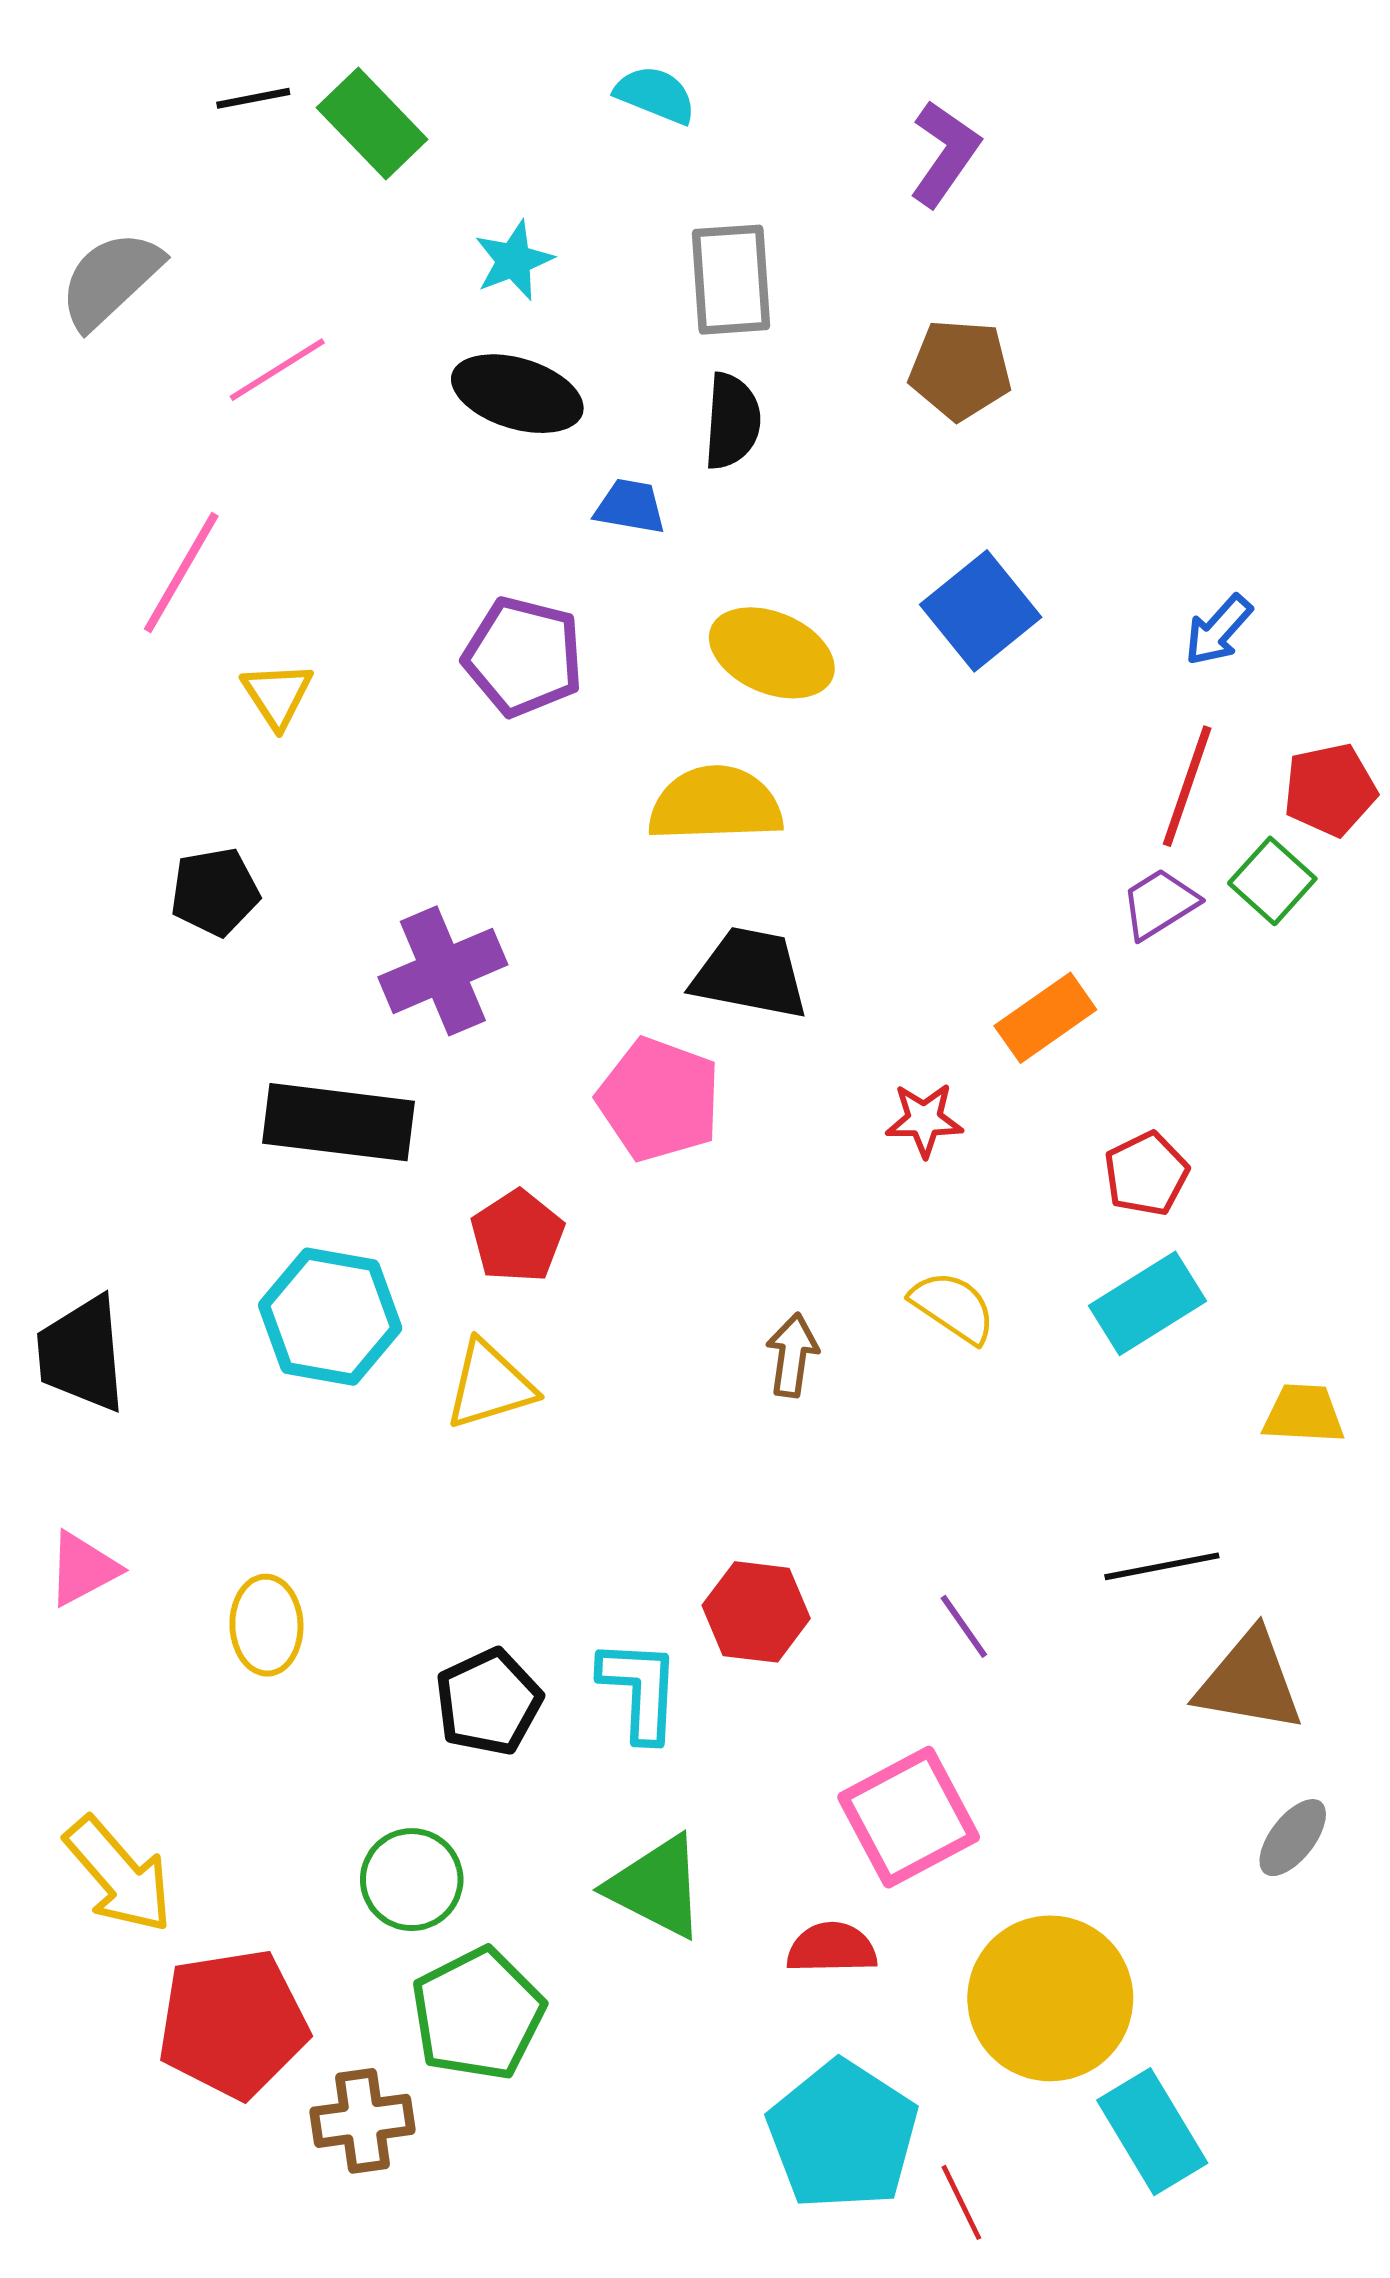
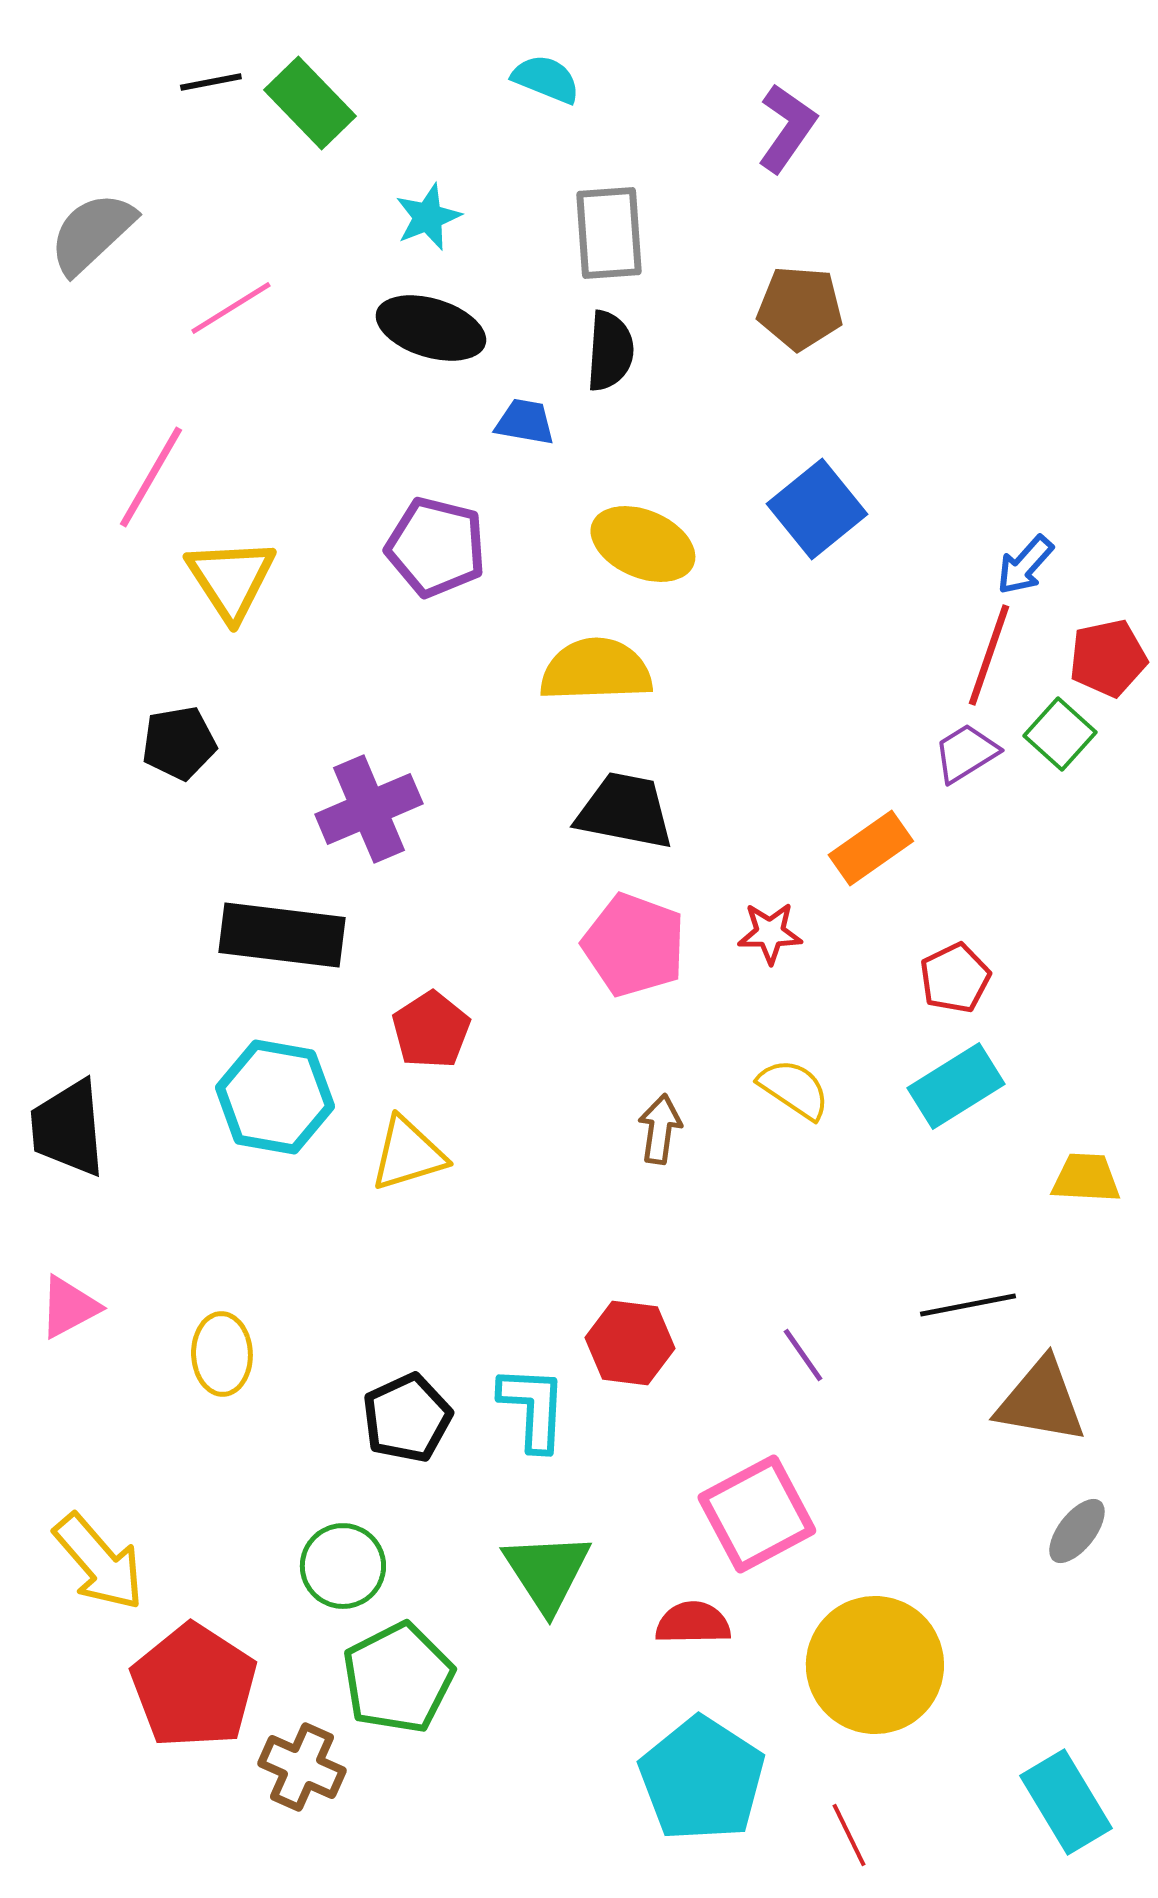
blue arrow: (1218, 630) -> (1025, 565), moved
yellow triangle: (277, 695) -> (231, 579), size x1.5
pink pentagon: (659, 1099) -> (634, 945), moved
green triangle: (657, 1887) -> (547, 1572), turned 30
red pentagon: (233, 2024) -> (194, 1686), turned -30
brown cross: (362, 2121) -> (302, 1767), turned 32
cyan rectangle: (1152, 2132) -> (1066, 1802), moved
red line: (961, 2202) -> (849, 1835), moved

